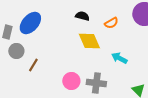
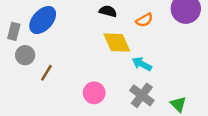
cyan arrow: (119, 58) -> (142, 64), moved
gray cross: (96, 83) -> (142, 95), moved, turned 30

